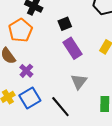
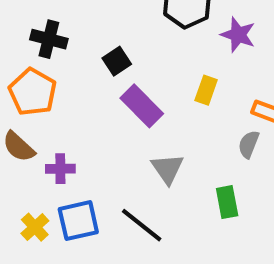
purple cross: (26, 71) -> (60, 169), turned -32
blue square: (30, 98) -> (78, 221), turned 30

